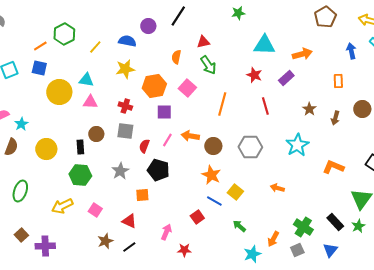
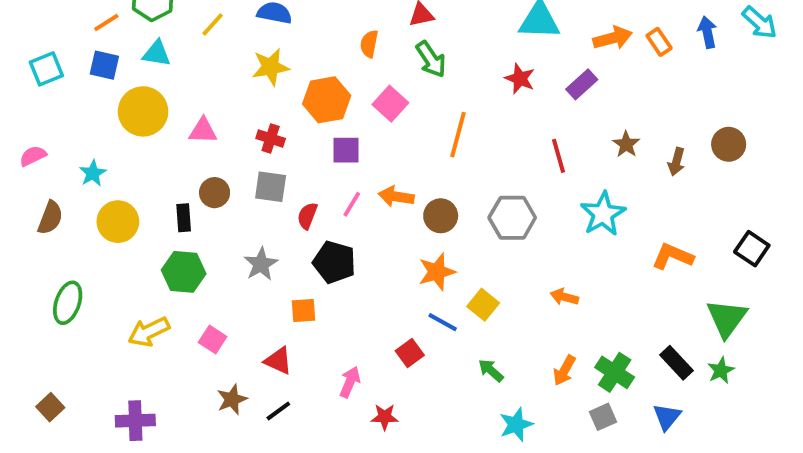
cyan triangle: (86, 80) -> (157, 53), moved
orange rectangle: (338, 81) -> (659, 42), moved, turned -32
red line: (265, 106) -> (559, 156), moved
cyan star: (21, 124) -> (93, 173), moved
orange star: (211, 175) -> (437, 272), turned 30
brown square: (21, 235) -> (50, 407), moved
orange arrow: (273, 239) -> (564, 370), moved
purple cross: (45, 246) -> (135, 421), moved

